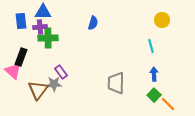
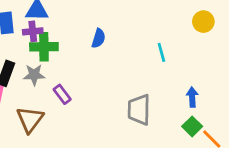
blue semicircle: (93, 23) -> (98, 38), moved
cyan line: (151, 46) -> (161, 52), moved
gray star: (54, 84) -> (34, 75), moved

